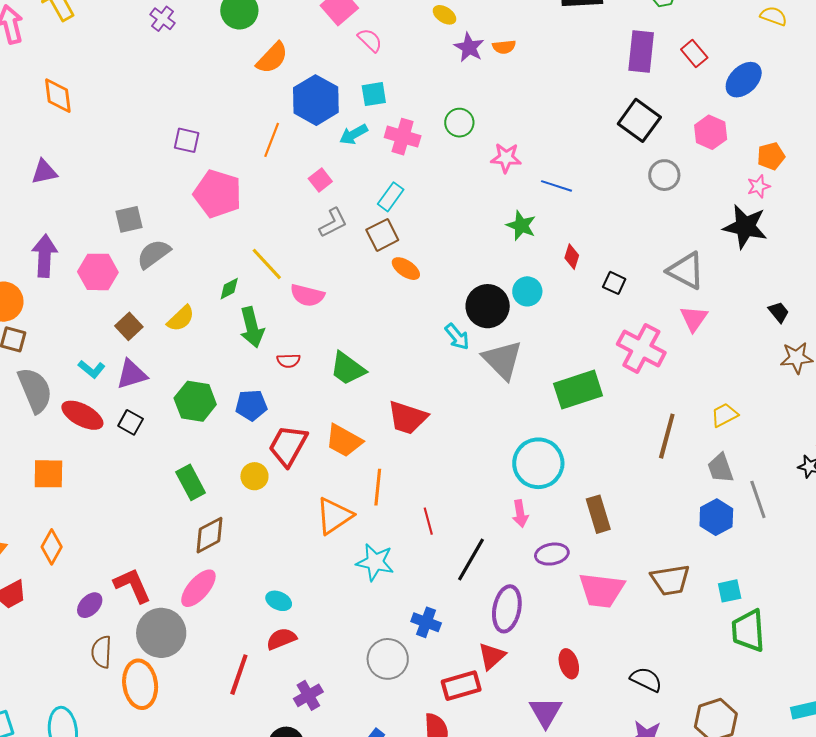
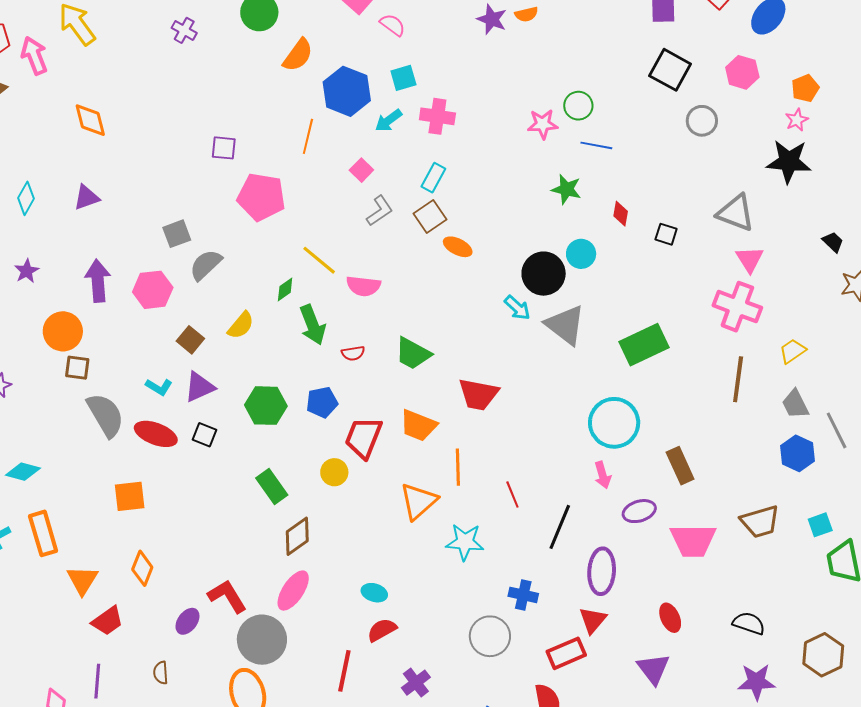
green circle: (459, 123) -> (578, 106), moved
pink cross: (641, 348) -> (737, 307), moved
brown semicircle: (102, 652) -> (161, 673), moved, size x0.7

